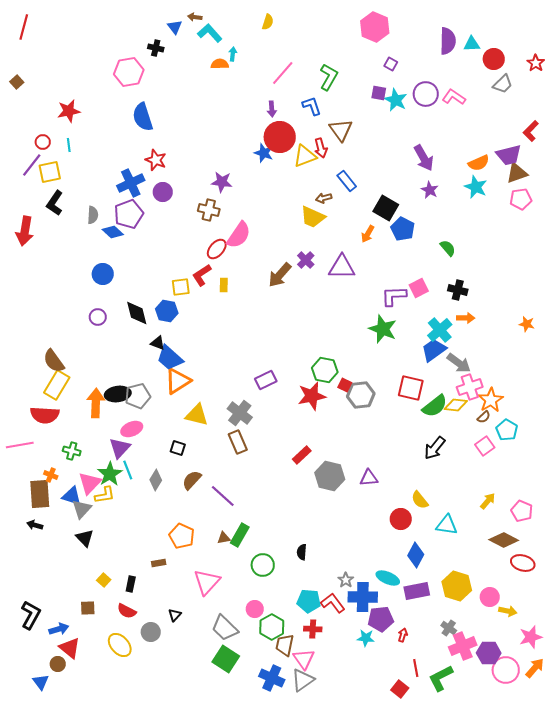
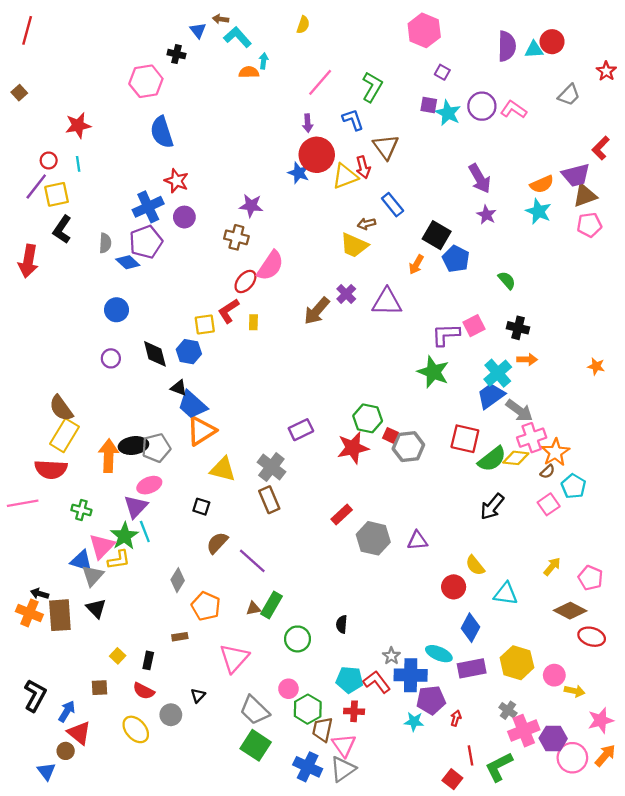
red circle: (494, 59) -> (552, 42), moved
orange cross: (51, 475) -> (29, 613), moved, size x1.6
gray diamond: (156, 480) -> (178, 580), moved
brown rectangle: (40, 494) -> (60, 615), moved
blue arrow: (59, 629) -> (67, 711), turned -42

